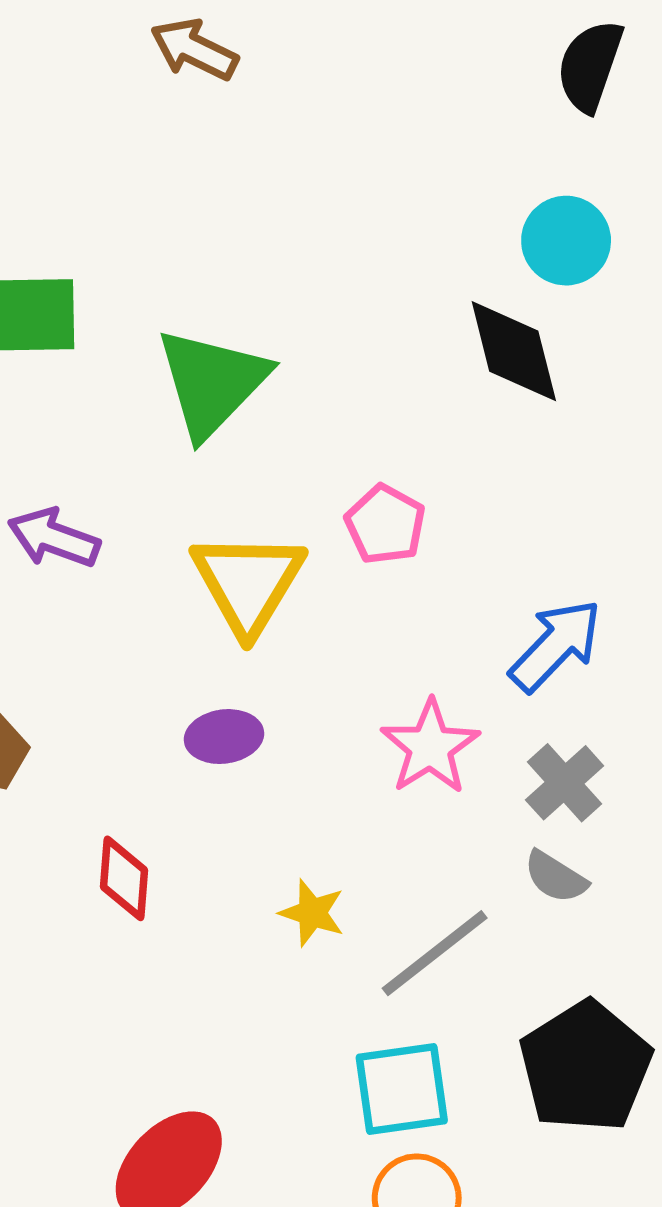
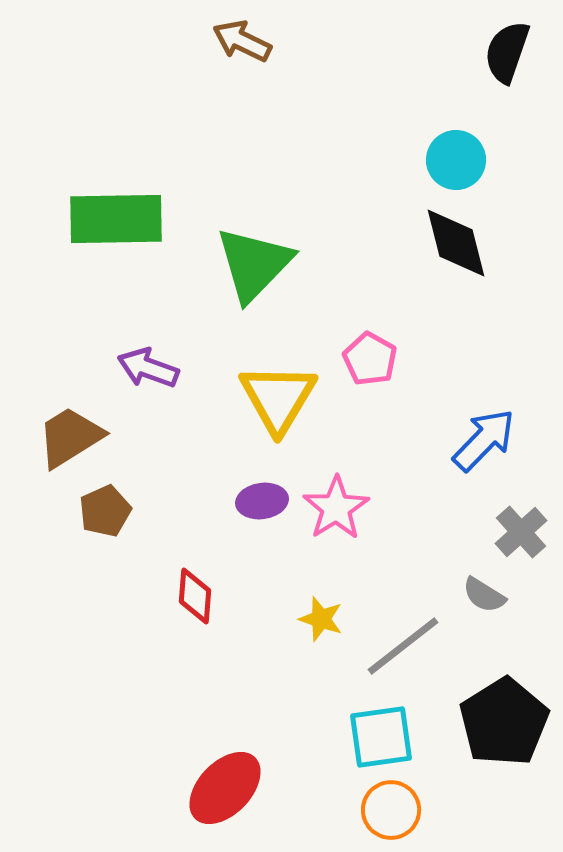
cyan circle: (566, 241) -> (456, 160), moved
pink star: (430, 747) -> (336, 508), moved
gray cross: (565, 783) -> (521, 532), moved

